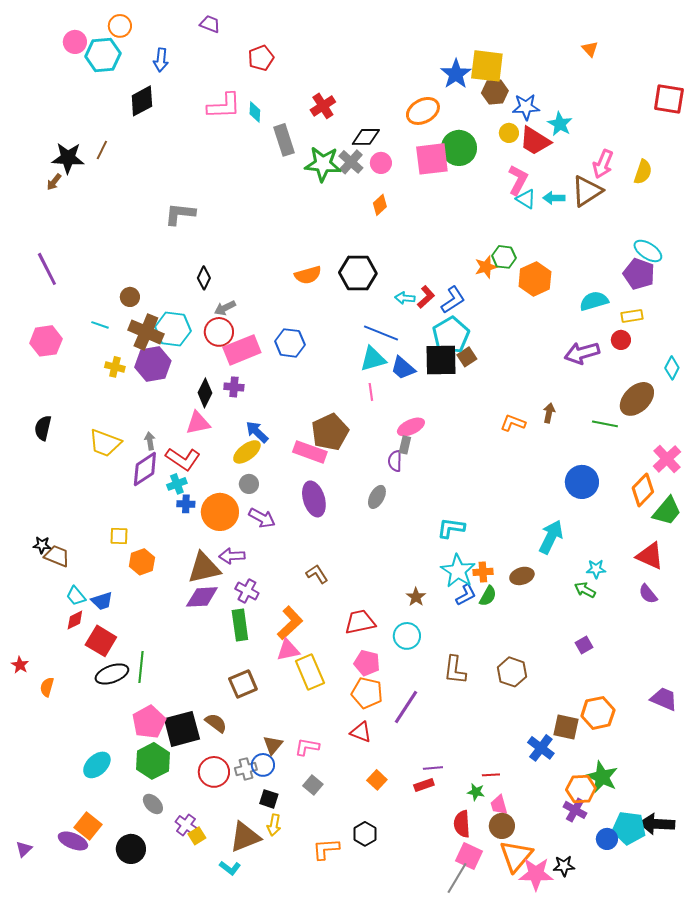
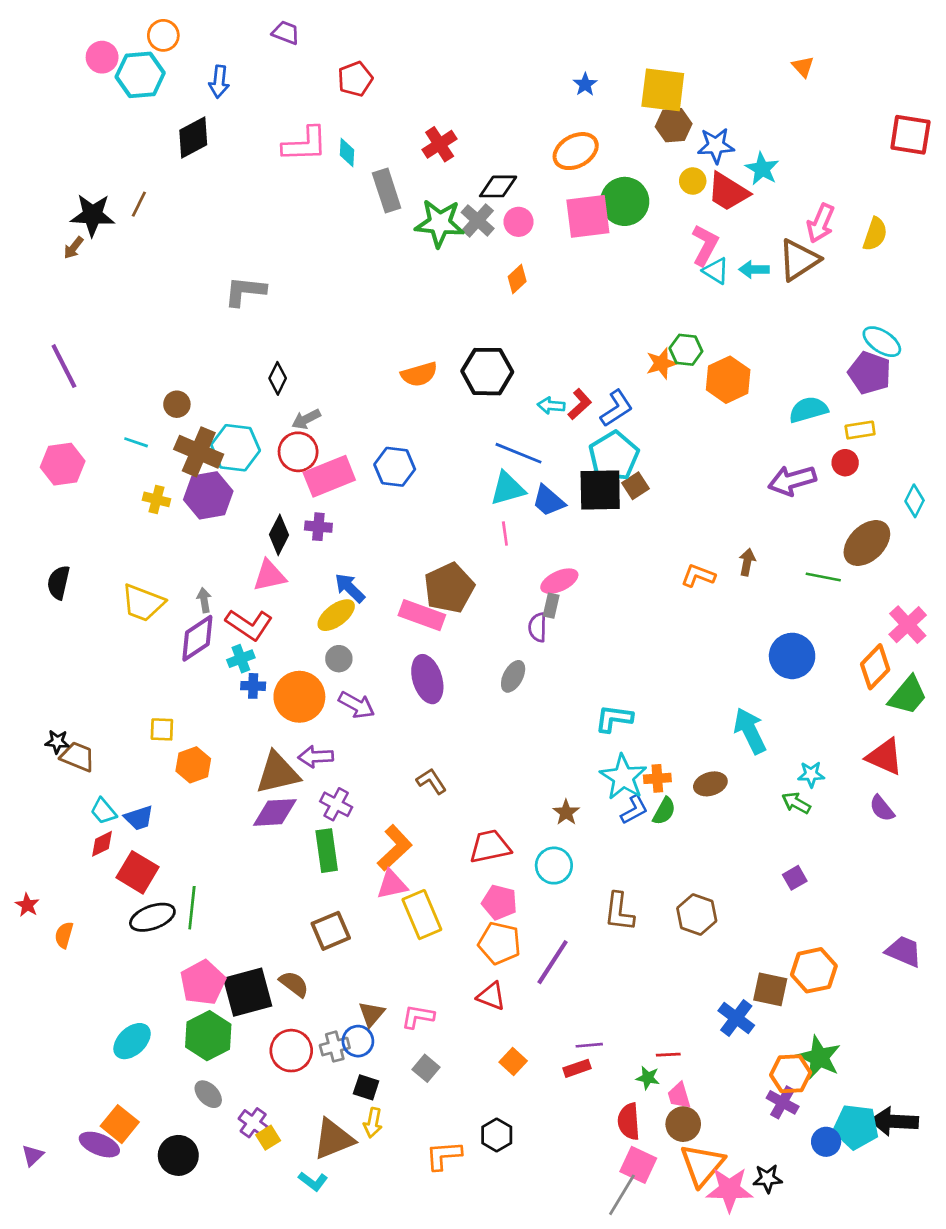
blue star: (456, 74) -> (585, 84), moved, size x0.6
cyan arrow: (551, 537) -> (750, 731), turned -52

